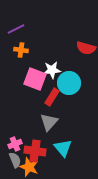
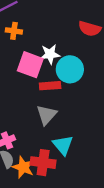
red rectangle: (52, 97) -> (50, 86), turned 54
red cross: (35, 151) -> (43, 163), moved

